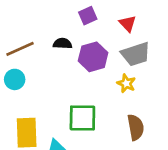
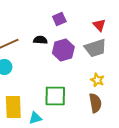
red triangle: (128, 24) -> (99, 25), moved
yellow star: (126, 83) -> (97, 80), moved

